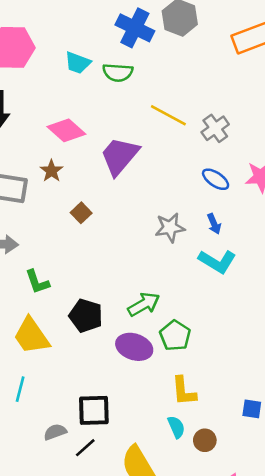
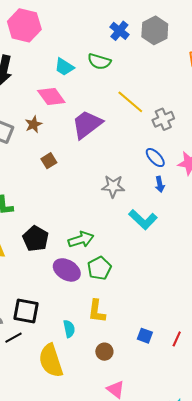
blue cross: (135, 28) -> (119, 31), size x0.7
cyan trapezoid: (78, 63) -> (64, 67), moved
blue arrow: (214, 224) -> (160, 184), moved
cyan semicircle: (176, 427) -> (69, 329), moved

